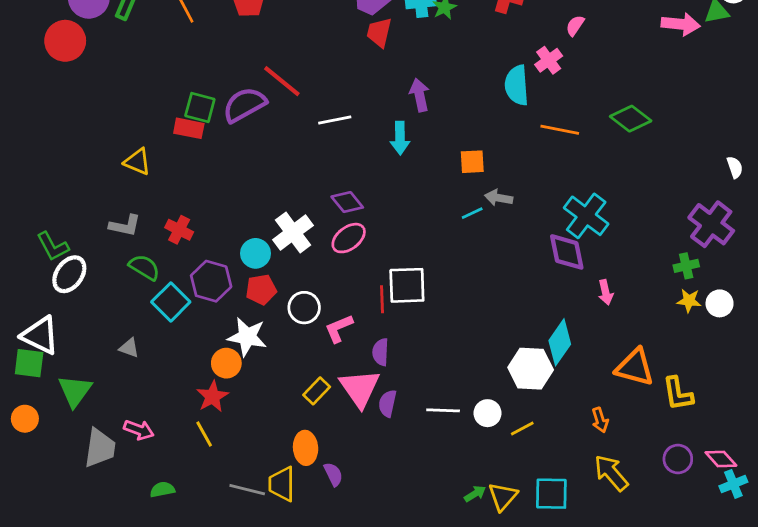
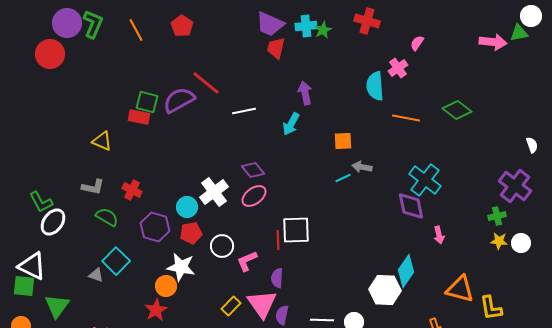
cyan arrow: (400, 138) -> (291, 124), turned 30
cyan square: (171, 302) -> (116, 261), moved

